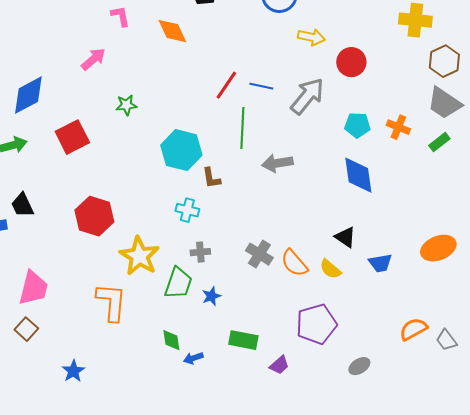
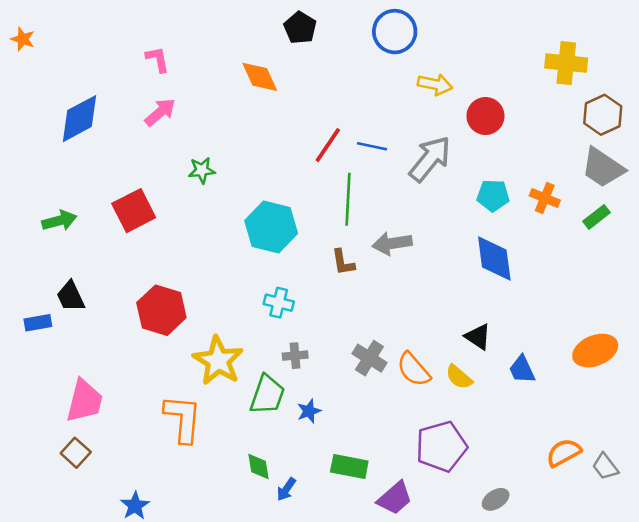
pink L-shape: (120, 16) -> (158, 59), moved
blue diamond: (28, 95) -> (79, 119), moved
brown L-shape: (211, 178) -> (343, 262), moved
blue trapezoid: (380, 263) -> (522, 369), turned 75
blue arrow: (193, 358) -> (286, 489), turned -36
purple trapezoid: (279, 365) -> (395, 498), size x1.4

